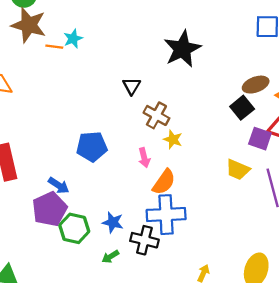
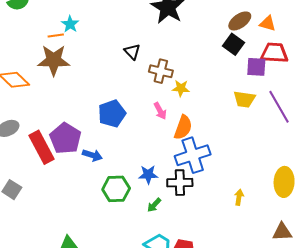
brown star: (29, 25) -> (54, 60), moved
purple pentagon: (50, 209) -> (65, 138), moved

